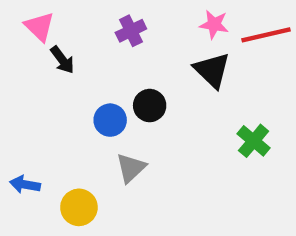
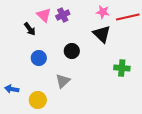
pink triangle: (39, 27) -> (44, 15), moved
blue circle: (110, 120) -> (39, 58), moved
green cross: (254, 141) -> (122, 68), turned -35

